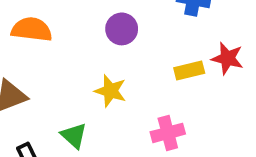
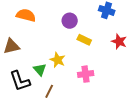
yellow rectangle: (189, 71) -> (84, 40), moved, turned 32
yellow star: (110, 91) -> (58, 60), moved

